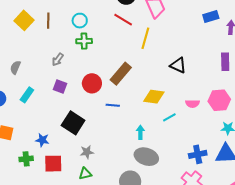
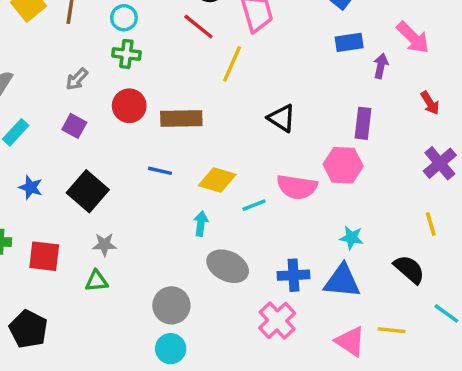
brown rectangle: (121, 74) -> (181, 119), turned 40
red circle: (92, 83) -> (129, 106), moved
yellow diamond: (154, 97) -> (217, 180), moved
pink hexagon: (219, 100) -> (343, 165), moved
pink semicircle: (192, 104) -> (297, 187), size x1.6
blue star: (42, 140) -> (31, 187), moved
gray ellipse: (146, 157) -> (228, 266), moved

